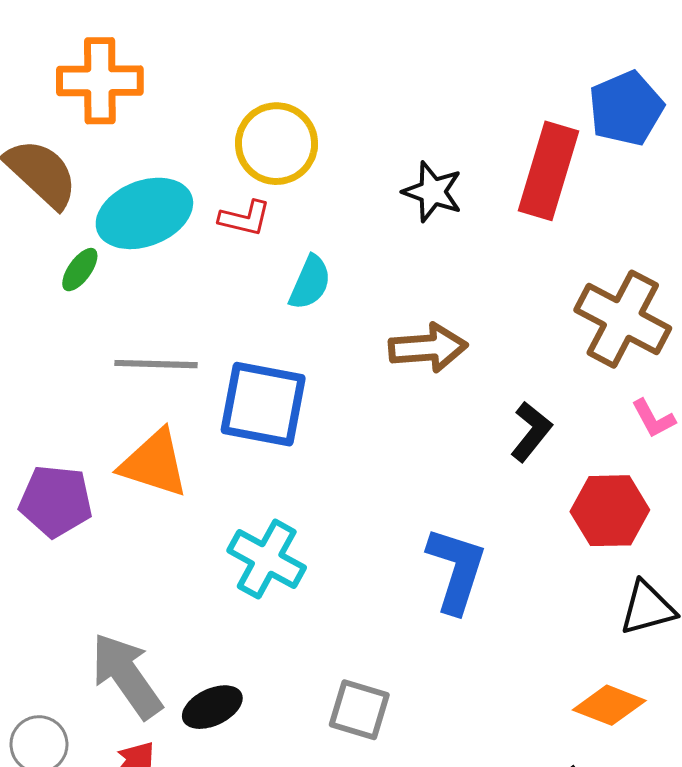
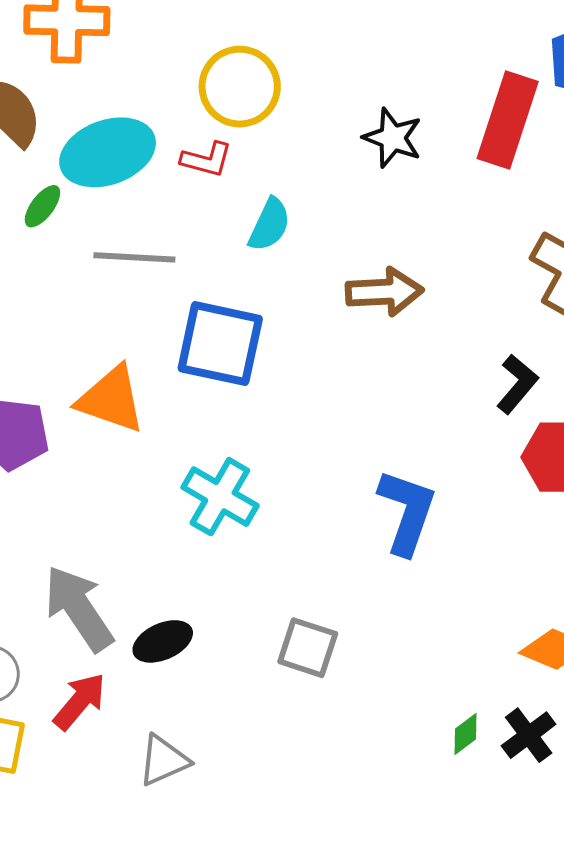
gray line: (156, 364) -> (134, 257), moved
black L-shape: (531, 431) -> (517, 384), moved

